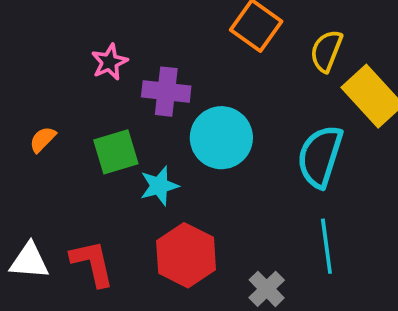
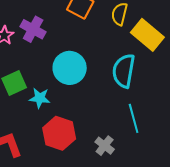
purple cross: (166, 92) -> (33, 29), moved, turned 30
cyan star: (159, 186) -> (40, 98), turned 30

